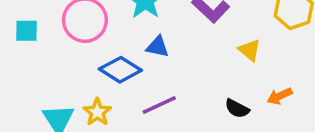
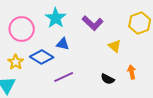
orange arrow: (280, 96) -> (132, 72), turned 104
yellow star: (97, 112) -> (16, 62), moved

